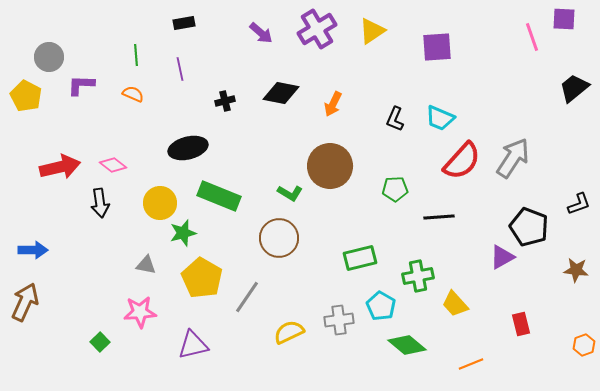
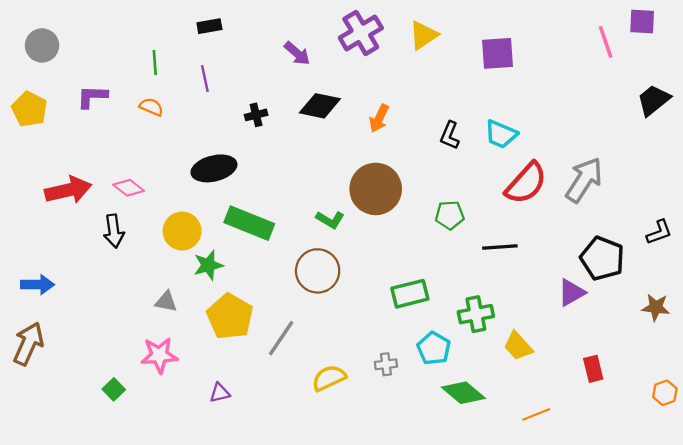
purple arrow: (261, 33) -> (297, 53), moved
gray circle: (49, 57) -> (42, 45), moved
gray cross: (339, 320) -> (386, 364), size x0.7
purple triangle: (193, 345) -> (220, 393), size x0.6

